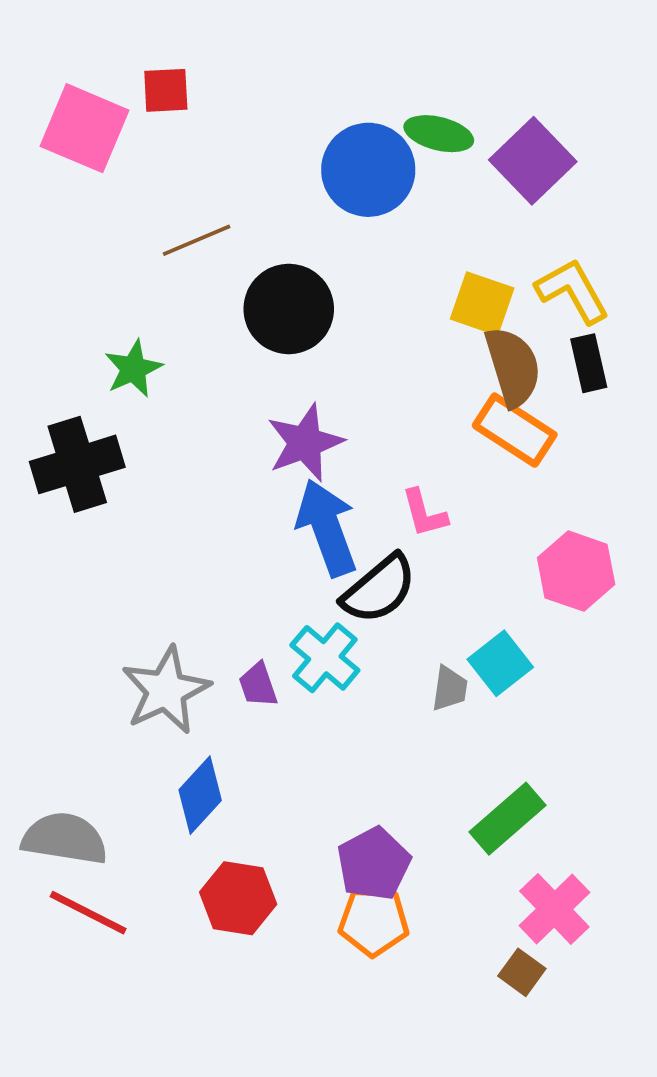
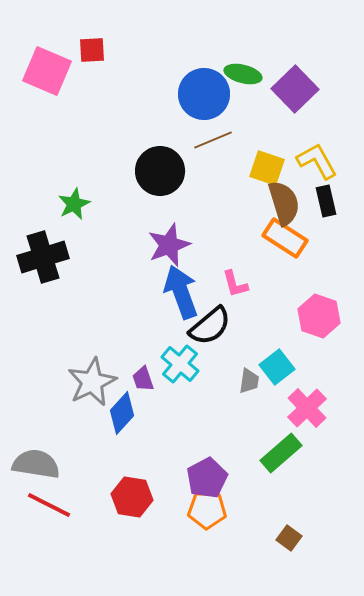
brown line: (197, 240) -> (213, 140), moved
blue diamond: (200, 795) -> (122, 413), moved
pink cross: (554, 909) -> (307, 408), moved

